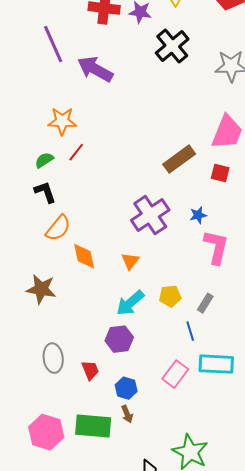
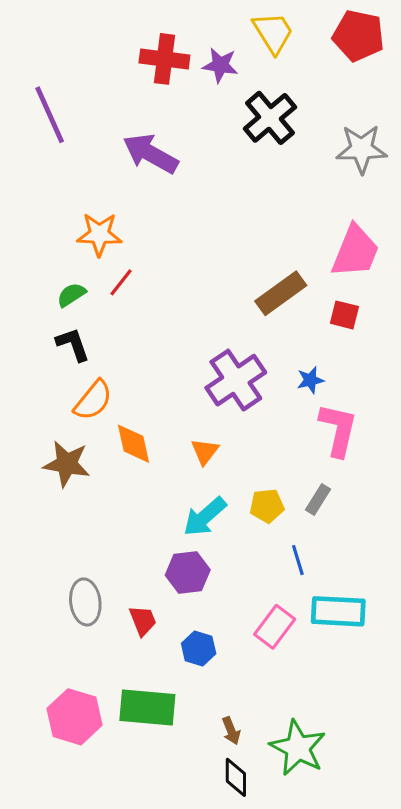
purple line: (53, 44) -> (50, 115), moved
brown star: (41, 289) -> (67, 464), moved
gray rectangle: (205, 303) -> (318, 500), moved
brown arrow: (127, 414) -> (231, 731), moved

